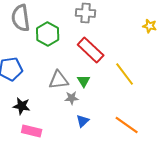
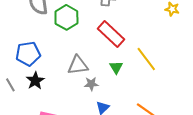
green triangle: (84, 81) -> (116, 67), moved
black star: (22, 106) -> (35, 81), moved, turned 30

